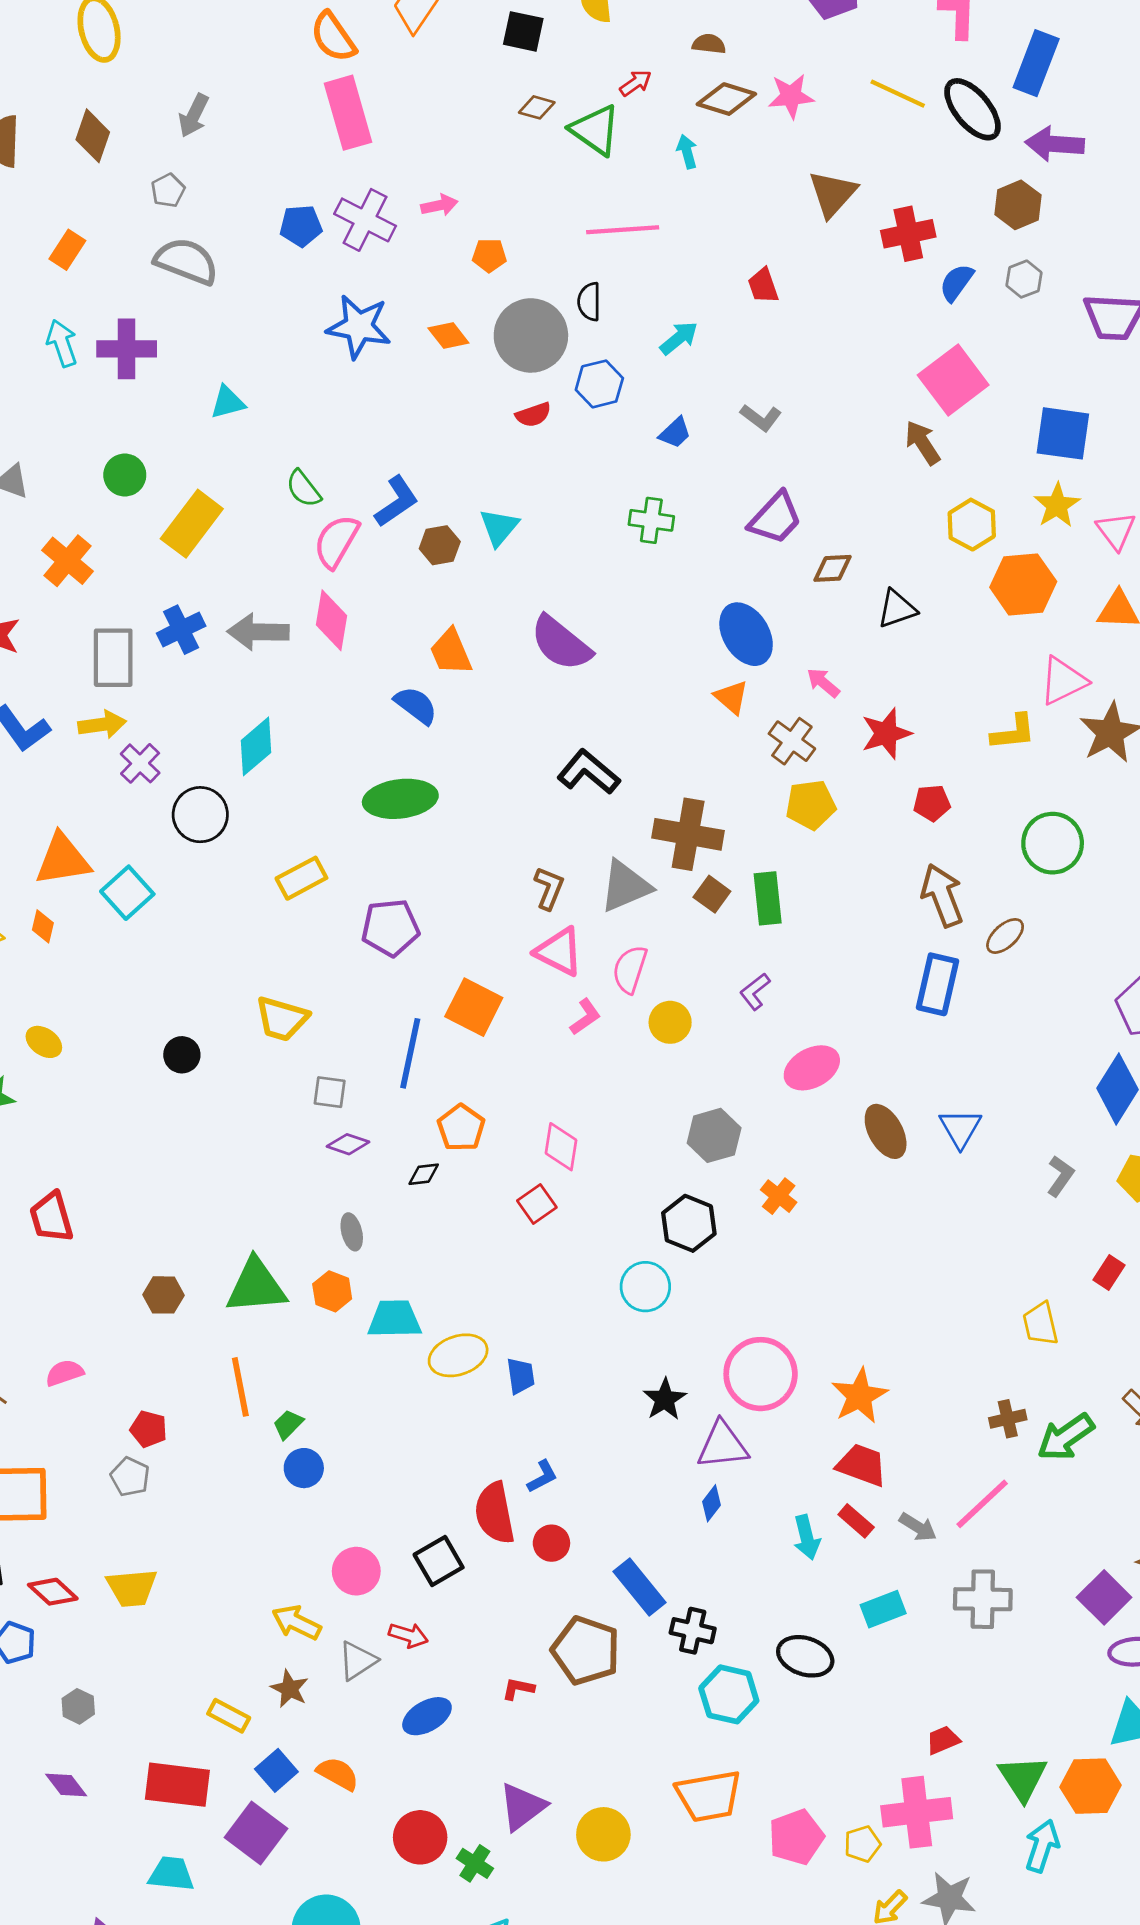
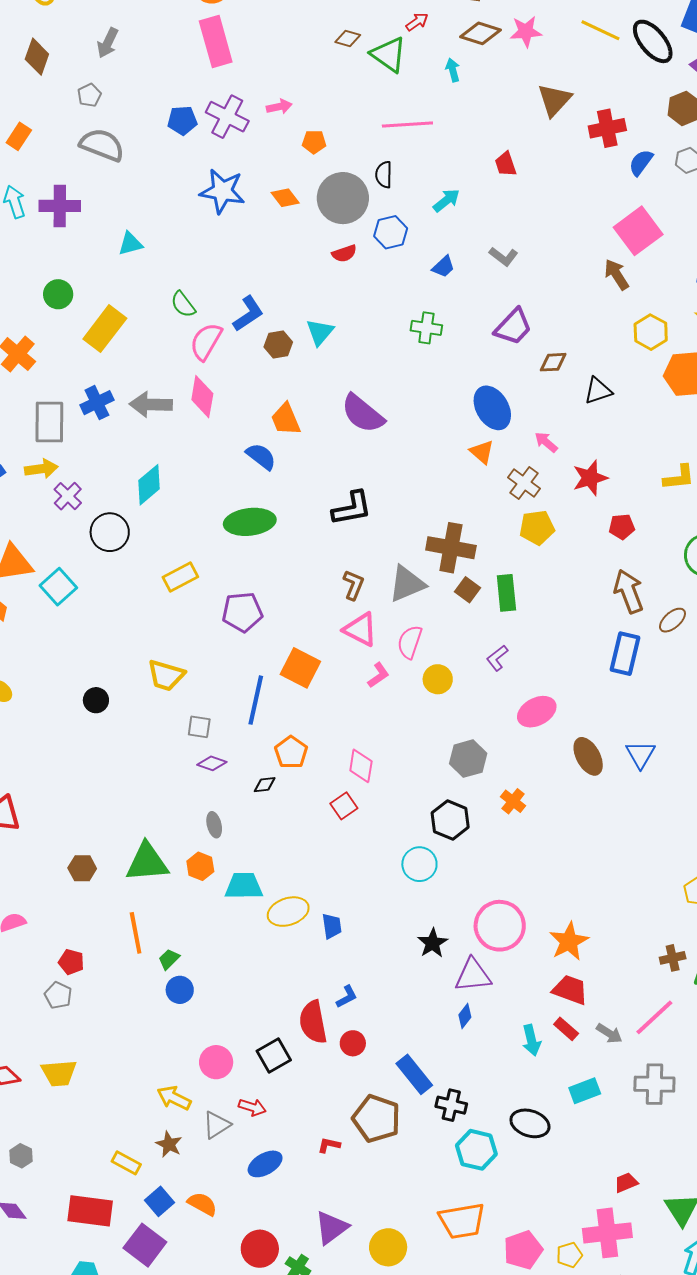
black L-shape: (588, 772) -> (352, 508), moved, turned 129

